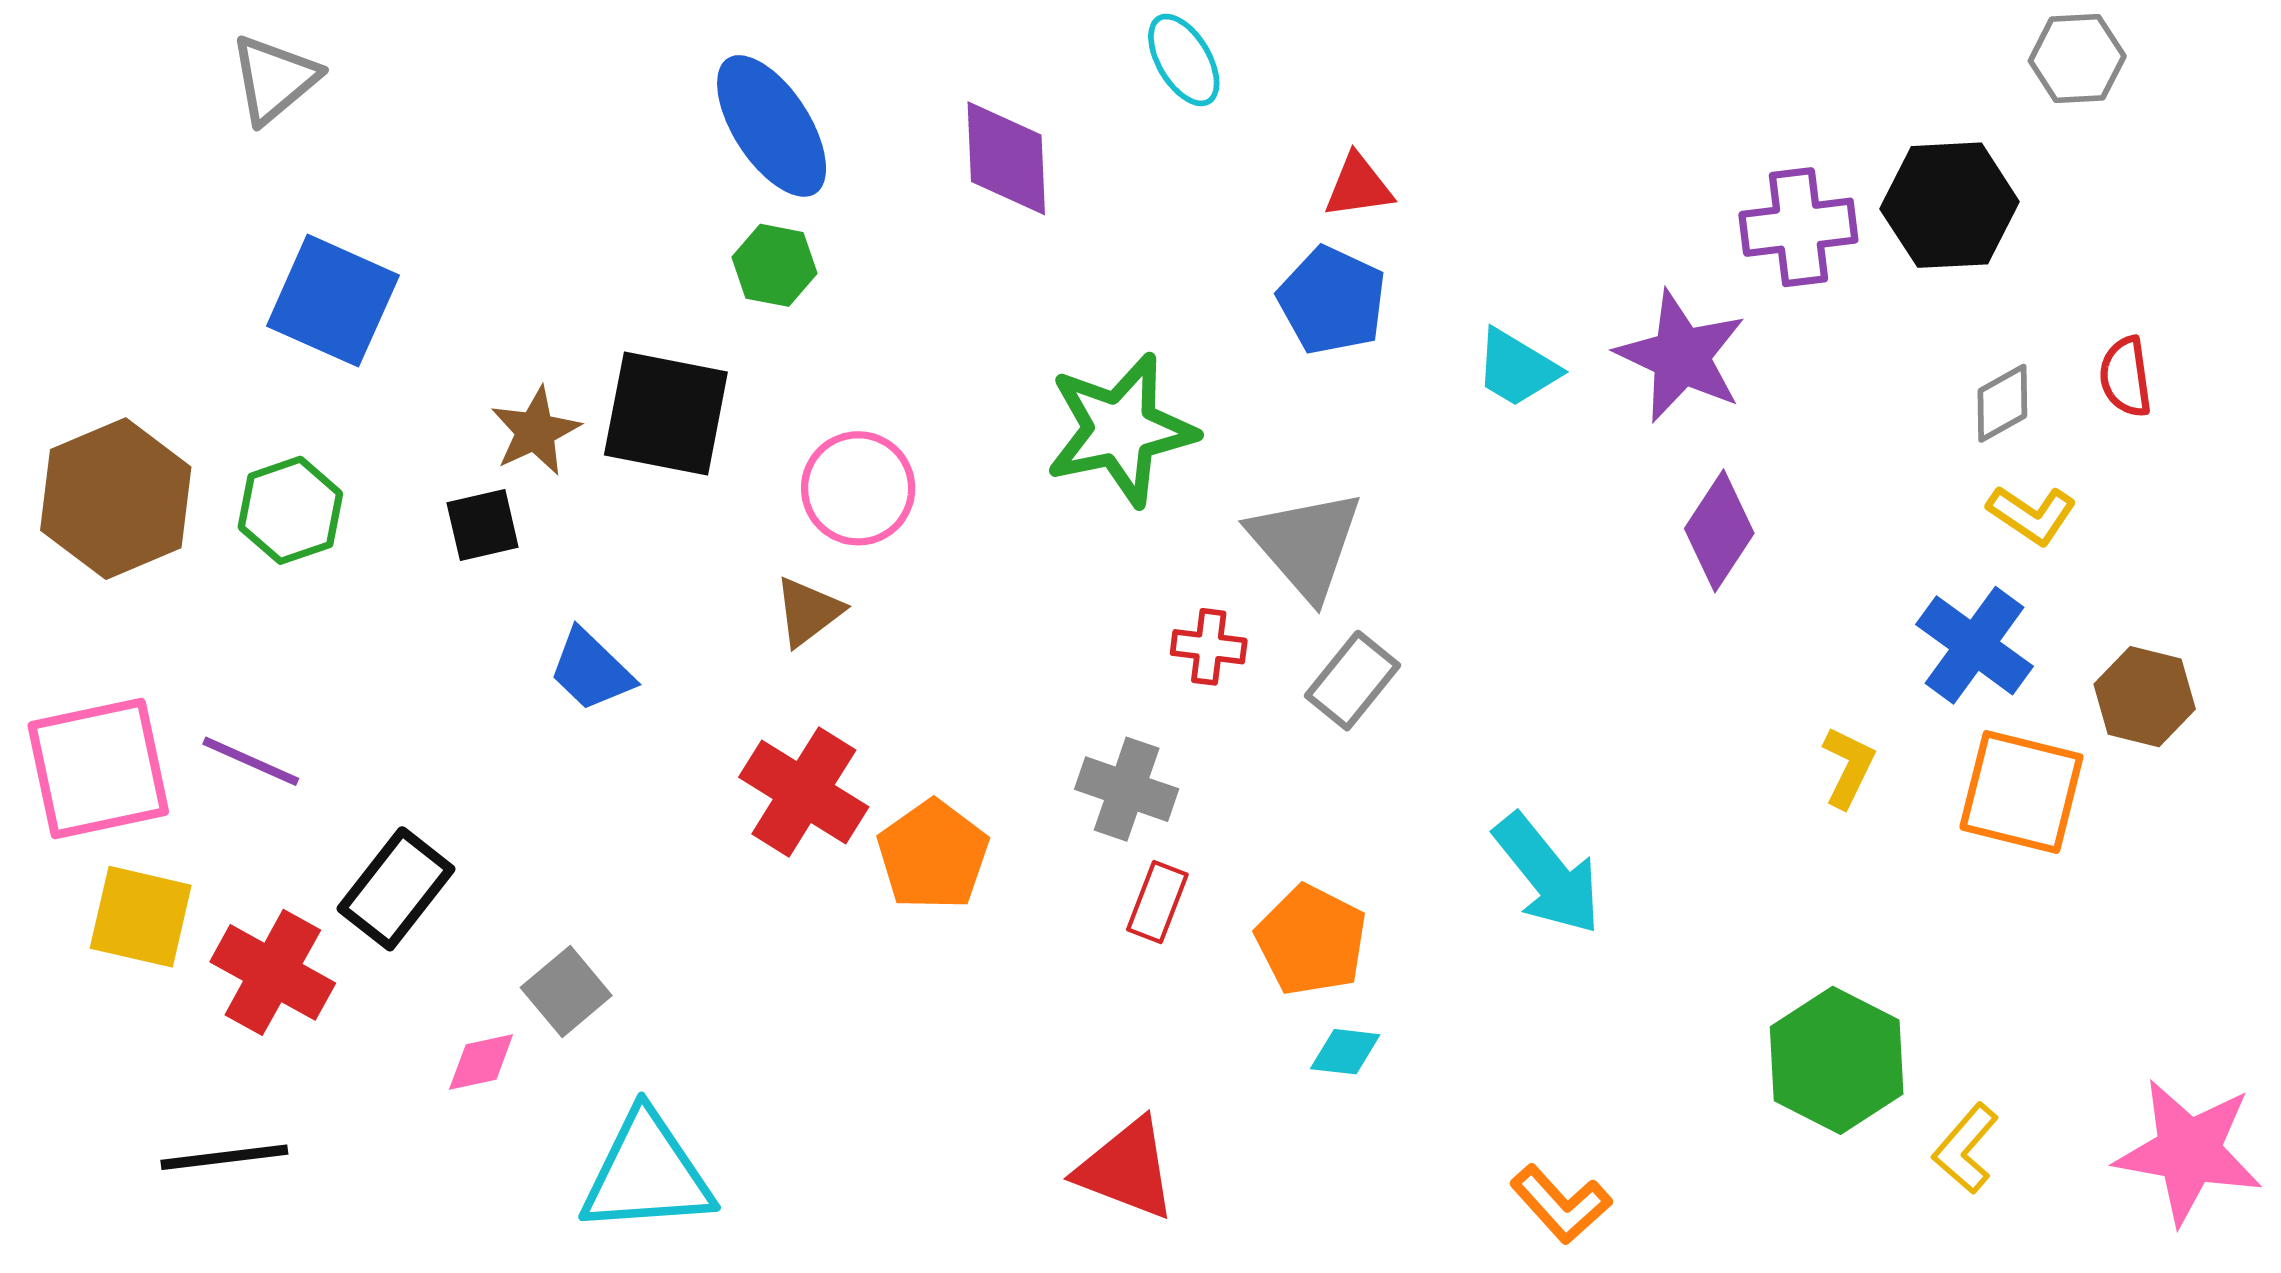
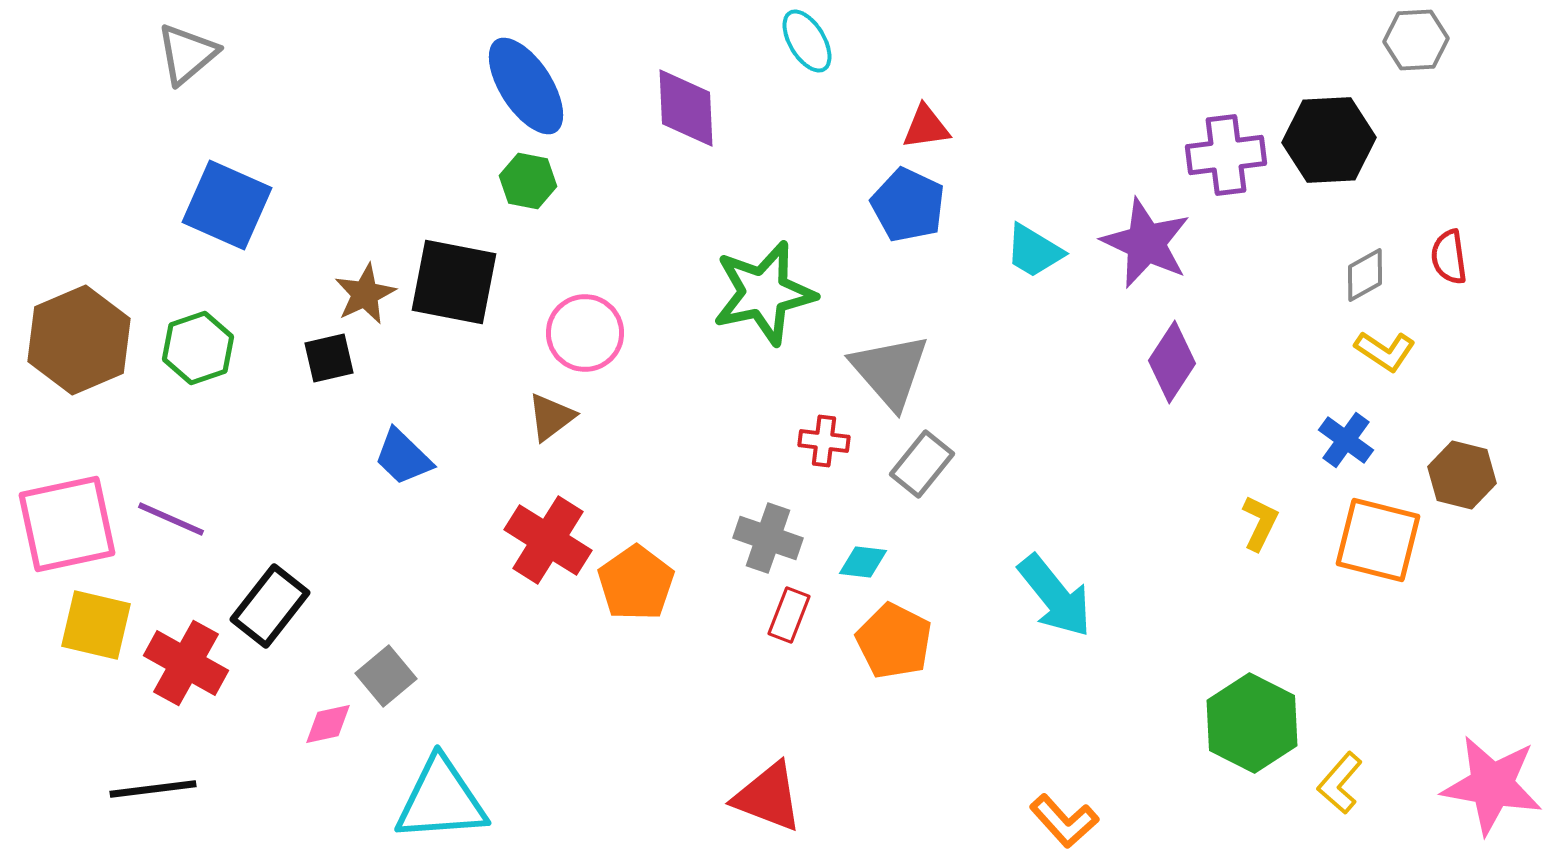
blue cross: (1974, 645) -> (1346, 440), size x0.7
cyan diamond: (1345, 1052) -> (863, 562), moved

